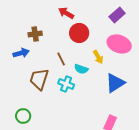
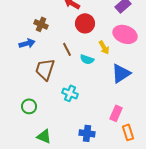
brown cross: (35, 34) -> (41, 24), turned 32
cyan cross: (66, 84) -> (70, 93), moved

